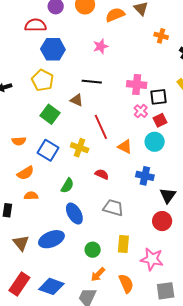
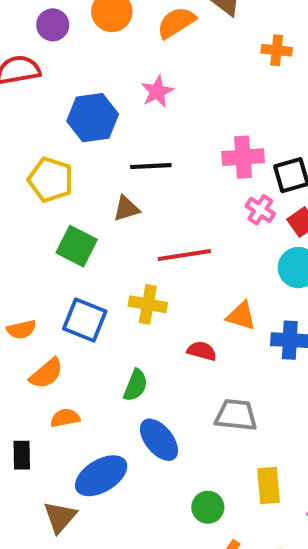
blue hexagon: (53, 49) -> (93, 118), moved
brown triangle: (77, 100) -> (126, 209), turned -32
red line: (101, 127) -> (184, 255), turned -65
orange semicircle: (19, 141) -> (21, 329), moved
orange triangle: (125, 147) -> (241, 316), moved
blue ellipse: (51, 239) -> (101, 476), moved
brown triangle: (21, 243) -> (60, 517), turned 30

